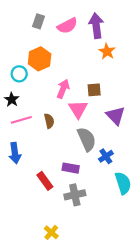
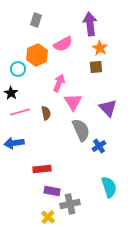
pink semicircle: (67, 26) -> (63, 44), moved
brown square: (94, 90) -> (96, 67), moved
blue arrow: (15, 153) -> (14, 143), turned 90
purple rectangle: (71, 168) -> (52, 191), moved
red rectangle: (45, 181) -> (42, 169), turned -60
cyan semicircle: (123, 183) -> (109, 187), moved
gray cross: (75, 195) -> (70, 204), moved

